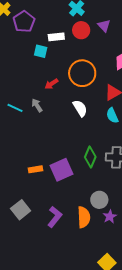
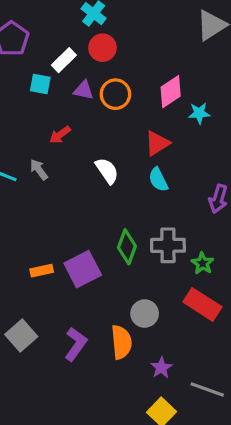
purple triangle: (104, 26) -> (84, 90), moved, turned -32
white rectangle: (56, 37) -> (64, 60), turned -35
orange circle: (82, 73) -> (115, 94), moved, size x0.7
purple star: (110, 217) -> (161, 368), moved

